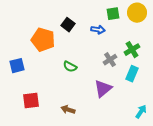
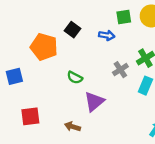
purple triangle: (103, 89) -> (94, 101), moved

